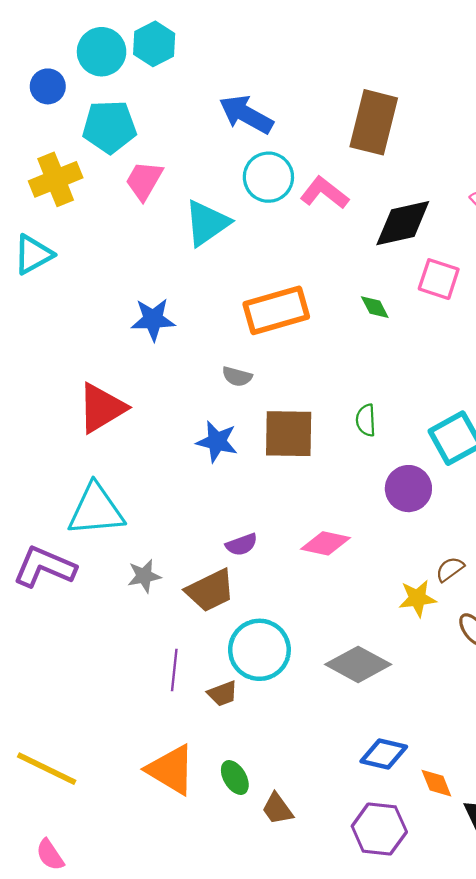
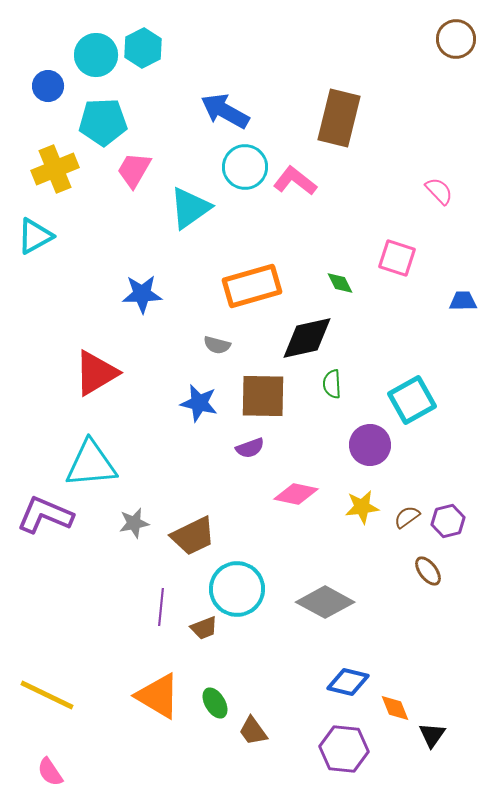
black diamond: (403, 223) -> (307, 338), moved
purple semicircle: (242, 545) -> (250, 448), moved
yellow star: (417, 598) -> (362, 507), moved

